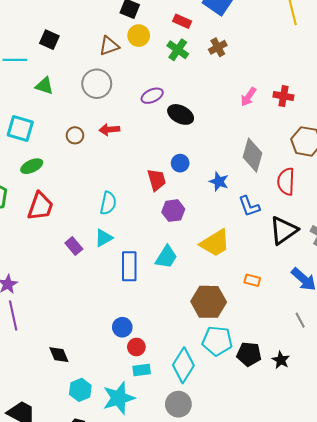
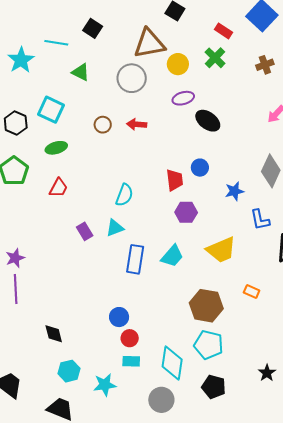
yellow circle: (139, 36) -> (178, 64), moved
brown triangle: (109, 46) -> (149, 44), size x1.6
brown cross: (218, 47) -> (265, 65), moved
blue star: (219, 182) -> (234, 191), turned 30
red trapezoid: (40, 206) -> (58, 188), size x0.7
black pentagon: (249, 354) -> (214, 387), moved
cyan diamond: (183, 365) -> (172, 363), turned -32
cyan star: (119, 398) -> (105, 385), size x0.7

